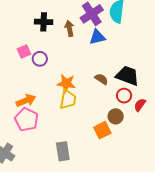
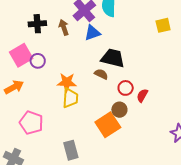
pink square: (24, 51) -> (21, 55), size x1.6
black trapezoid: (127, 76) -> (113, 58), moved
orange arrow: (26, 101) -> (14, 87), moved
orange square: (102, 130) -> (108, 125), size x1.4

